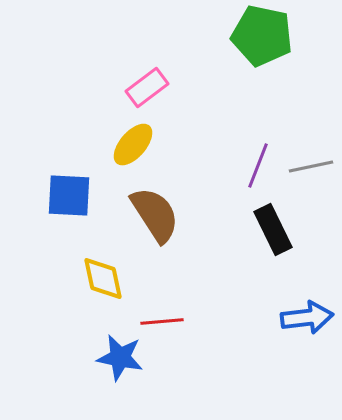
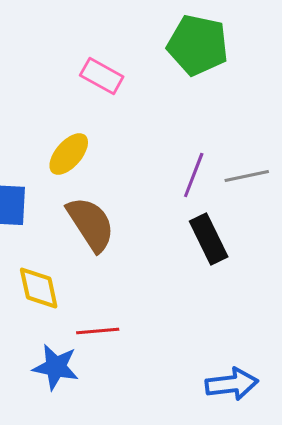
pink rectangle: (147, 88) -> (102, 76), moved, turned 66
blue arrow: (307, 318) -> (232, 384), moved

